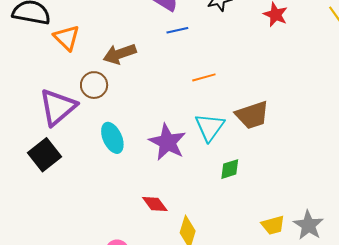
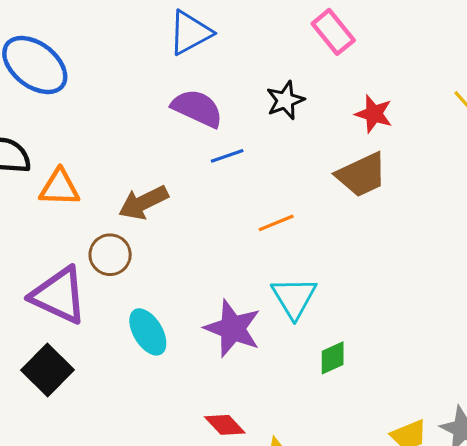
orange triangle: (67, 38) -> (60, 188), turned -36
purple triangle: (58, 107) -> (59, 295), turned -48
brown trapezoid: (252, 115) -> (362, 175), moved

